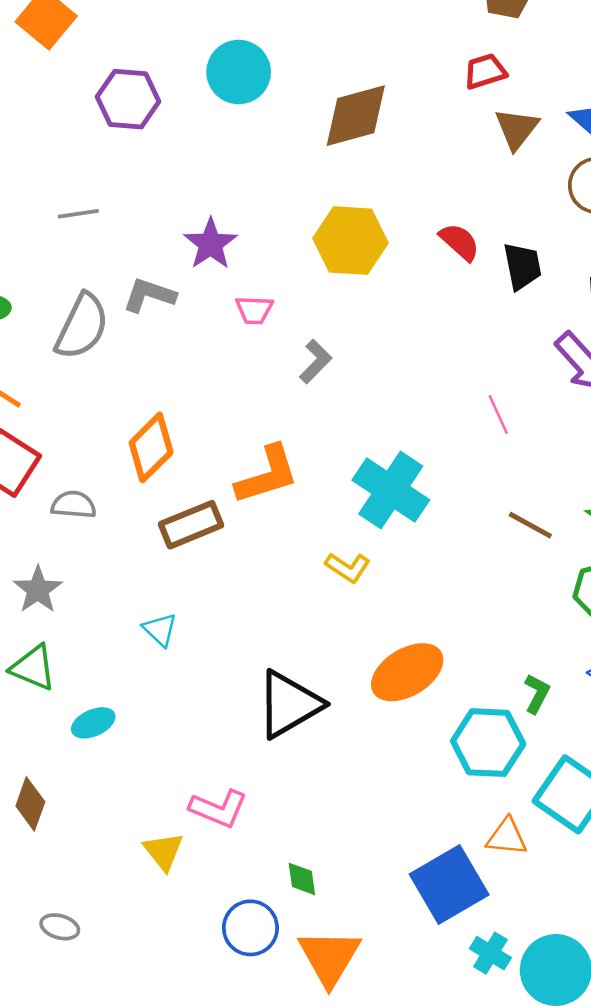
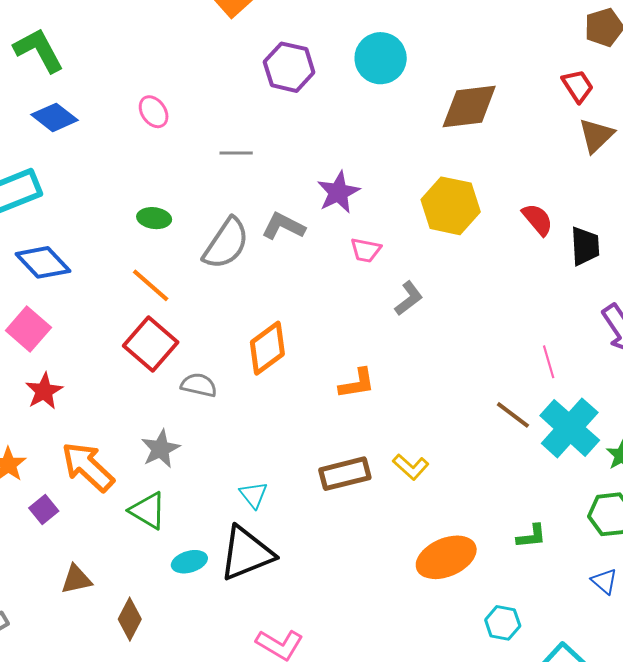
red trapezoid: (485, 71) -> (578, 86), turned 66
orange L-shape: (267, 475) -> (357, 383), size x0.7
cyan cross: (391, 490) -> (570, 428), moved
brown rectangle: (191, 525) -> (345, 474), moved
brown line: (530, 525) -> (513, 415), moved
green L-shape: (537, 694) -> (531, 536), moved, turned 48
black triangle: (289, 704) -> (246, 553), moved
cyan hexagon: (488, 743) -> (503, 623), size x0.6

